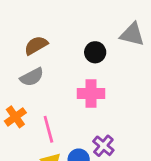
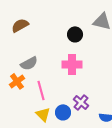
brown semicircle: (36, 45) -> (20, 25), moved
gray semicircle: (32, 77) -> (29, 63), moved

